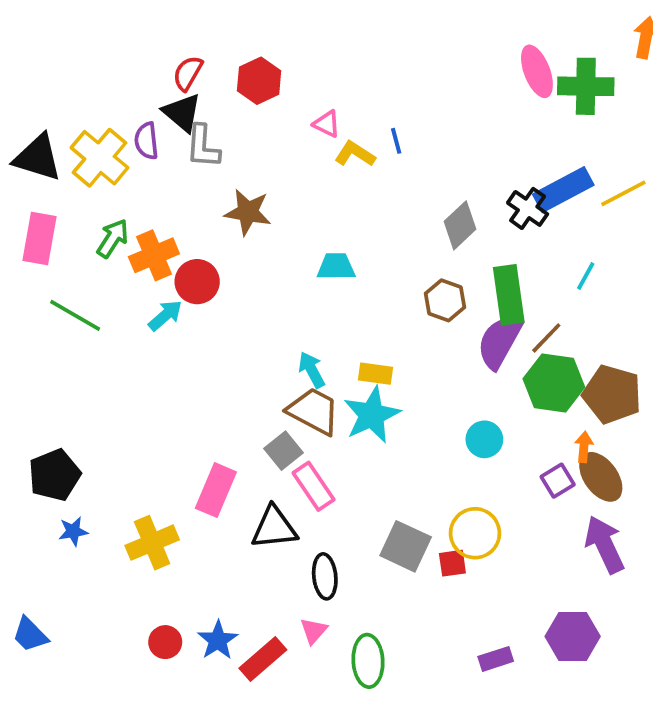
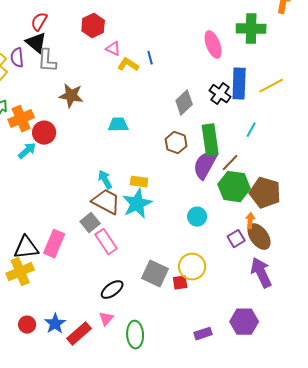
pink ellipse: (537, 71) -> (213, 45), moved
red hexagon: (259, 81) -> (93, 26), moved
blue rectangle: (563, 190) -> (239, 84), turned -60
black triangle: (274, 528) -> (26, 248), moved
black ellipse: (325, 576) -> (112, 290), turned 60

